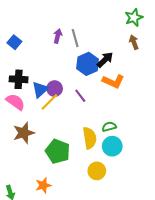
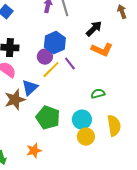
blue hexagon: (88, 64) -> (55, 43), moved
blue triangle: (40, 90) -> (30, 88), moved
yellow line: (49, 102) -> (51, 70), moved
yellow semicircle: (90, 138) -> (114, 126), moved
cyan circle: (112, 146) -> (82, 120), moved

